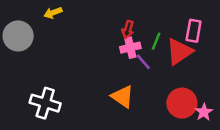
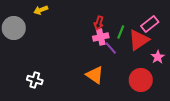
pink rectangle: (194, 31) -> (150, 24), turned 42
white cross: (45, 103) -> (35, 80), size x0.7
pink star: (204, 112) -> (158, 57), moved

